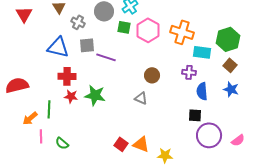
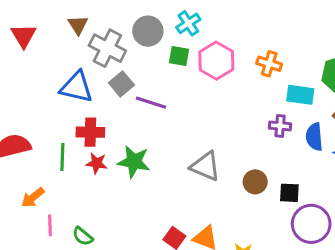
gray cross: (78, 22) -> (107, 48), size x1.6
orange cross: (182, 32) -> (269, 64), size x0.7
gray square: (87, 45) -> (121, 84), turned -35
brown circle: (152, 75) -> (255, 182), moved
blue semicircle: (202, 91) -> (314, 137), moved
gray triangle: (141, 98) -> (205, 166), size x1.5
green line: (49, 109) -> (62, 157), moved

